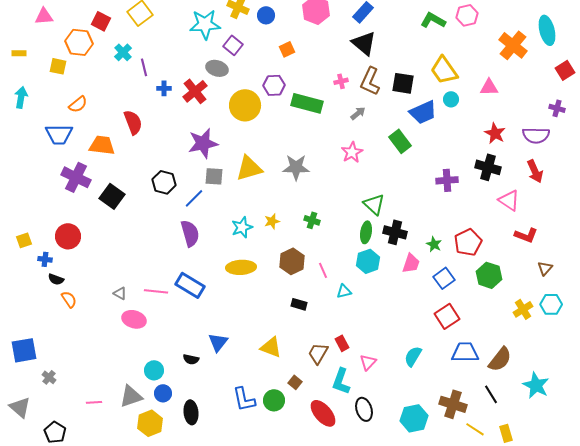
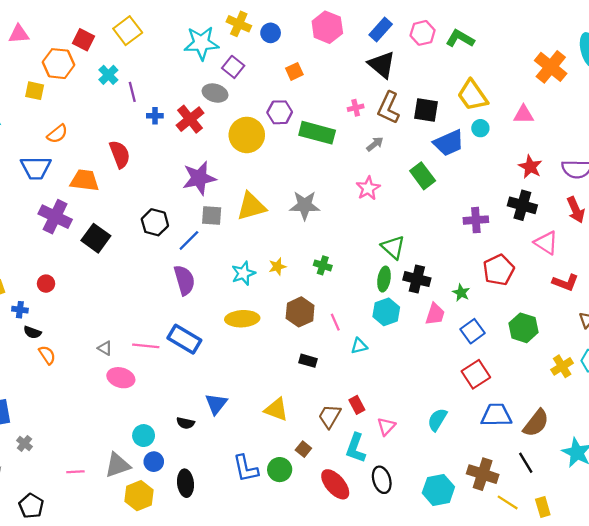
pink hexagon: (467, 15) -> (423, 33), moved
red circle: (68, 236) -> (46, 284), size x0.6
red pentagon: (468, 242) -> (499, 270), moved

